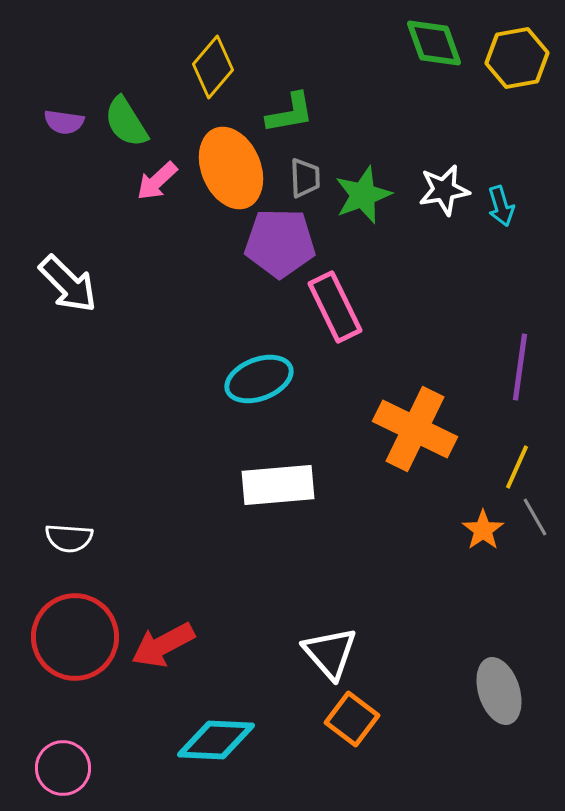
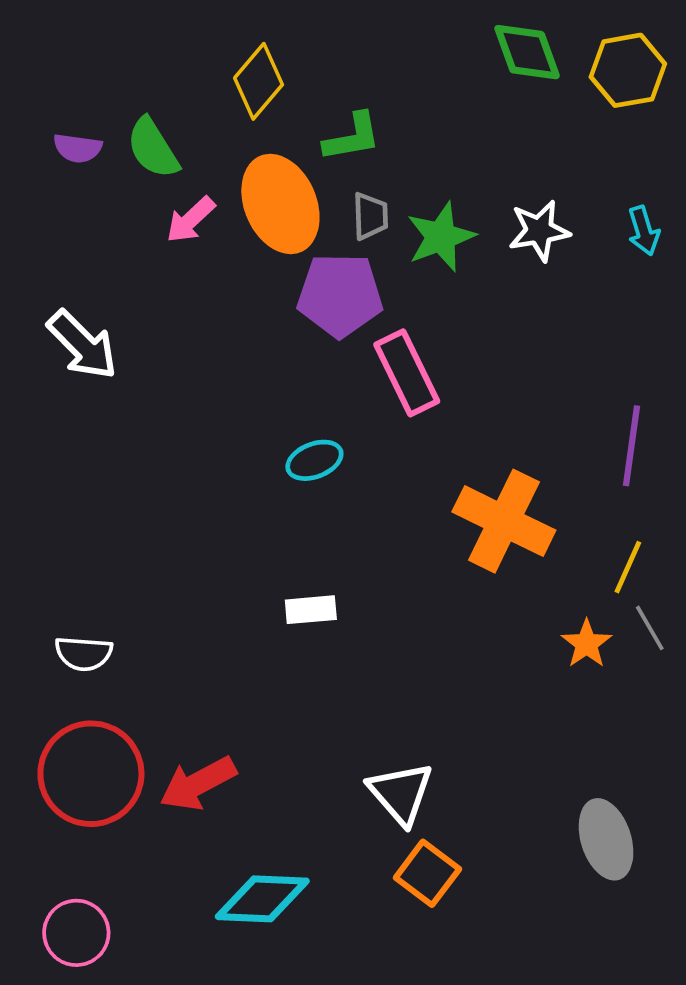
cyan arrow: (501, 206) -> (644, 231), moved
cyan ellipse: (259, 379) -> (314, 460), size x0.7
white rectangle: (278, 485) -> (311, 610), moved, size x0.6

